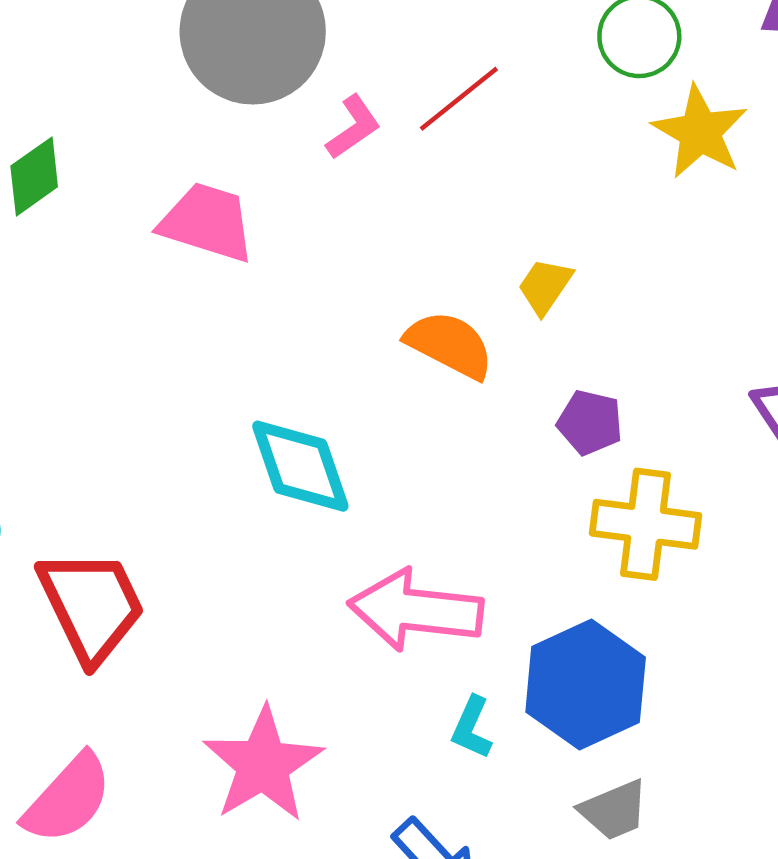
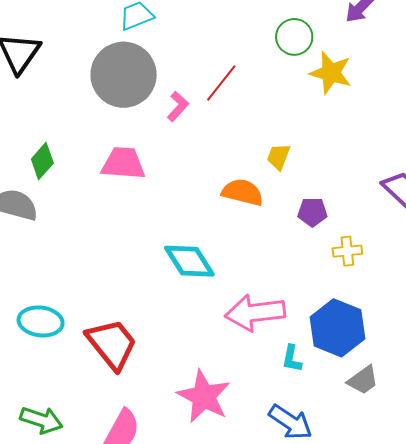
yellow cross: (646, 524) -> (347, 251), size x0.6

